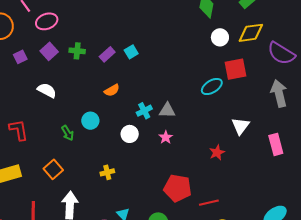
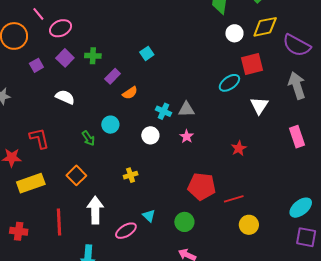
purple rectangle: (107, 54) -> (113, 76), moved
cyan cross: (144, 111) -> (164, 111), turned -35
white triangle: (241, 126) -> (259, 106), moved

